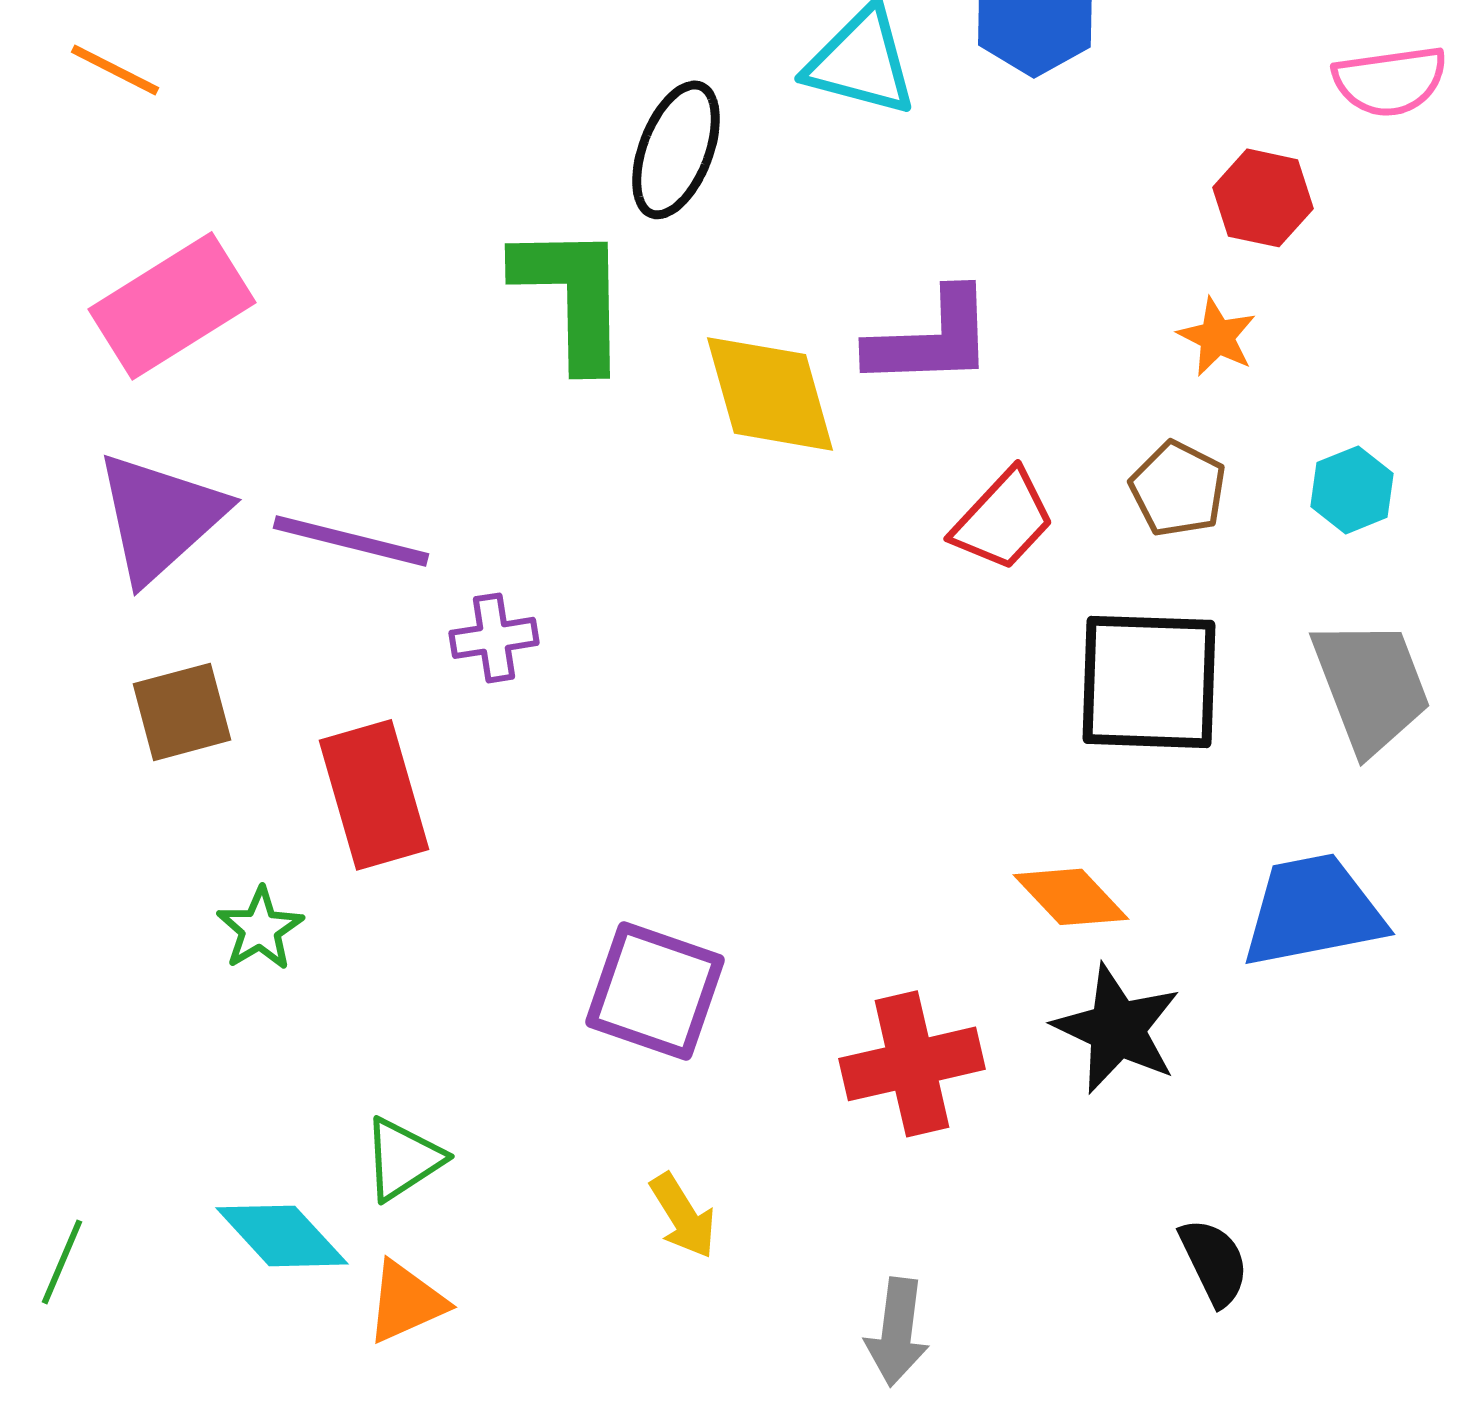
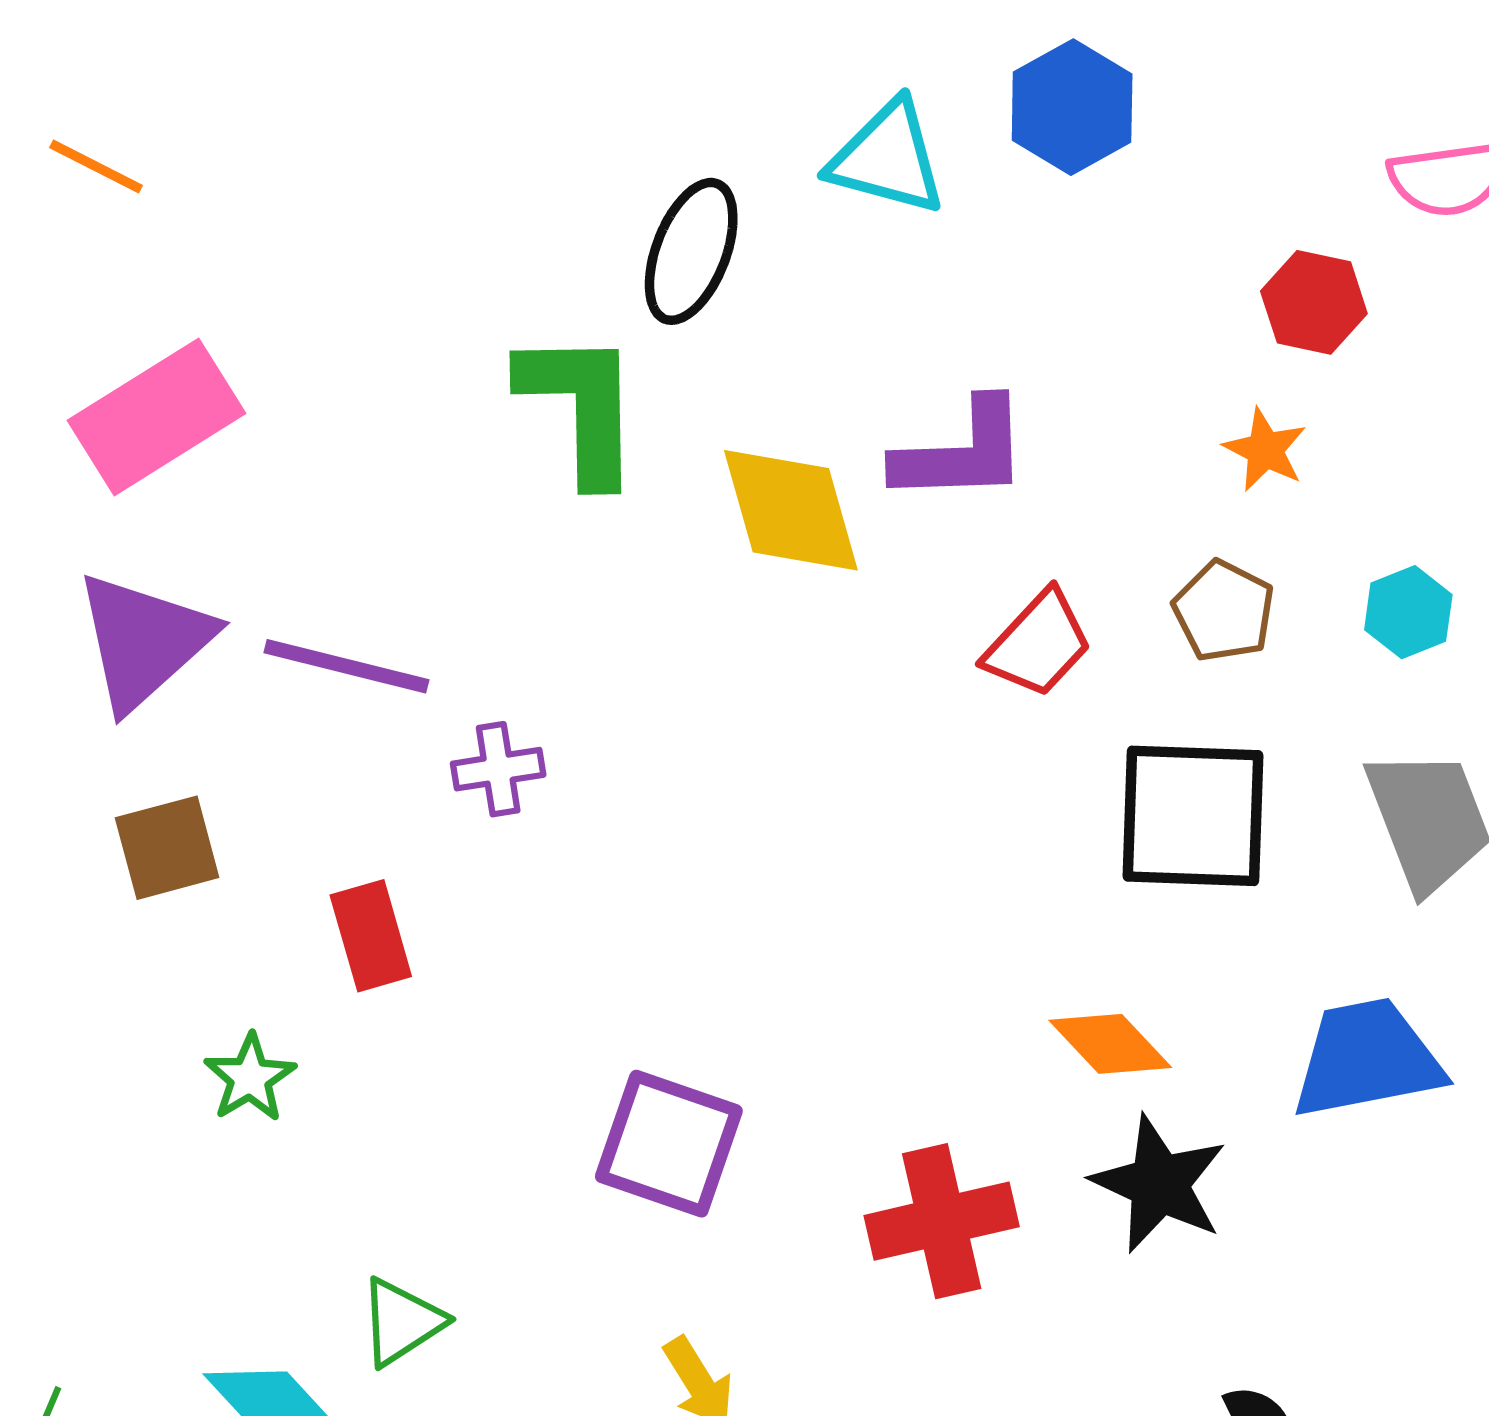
red rectangle: (374, 795) -> (371, 936), size x0.7

